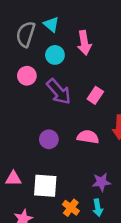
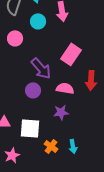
purple arrow: (59, 92) -> (41, 68), moved
pink rectangle: (95, 95) -> (71, 54), size x1.5
purple star: (101, 182) -> (61, 112), moved

